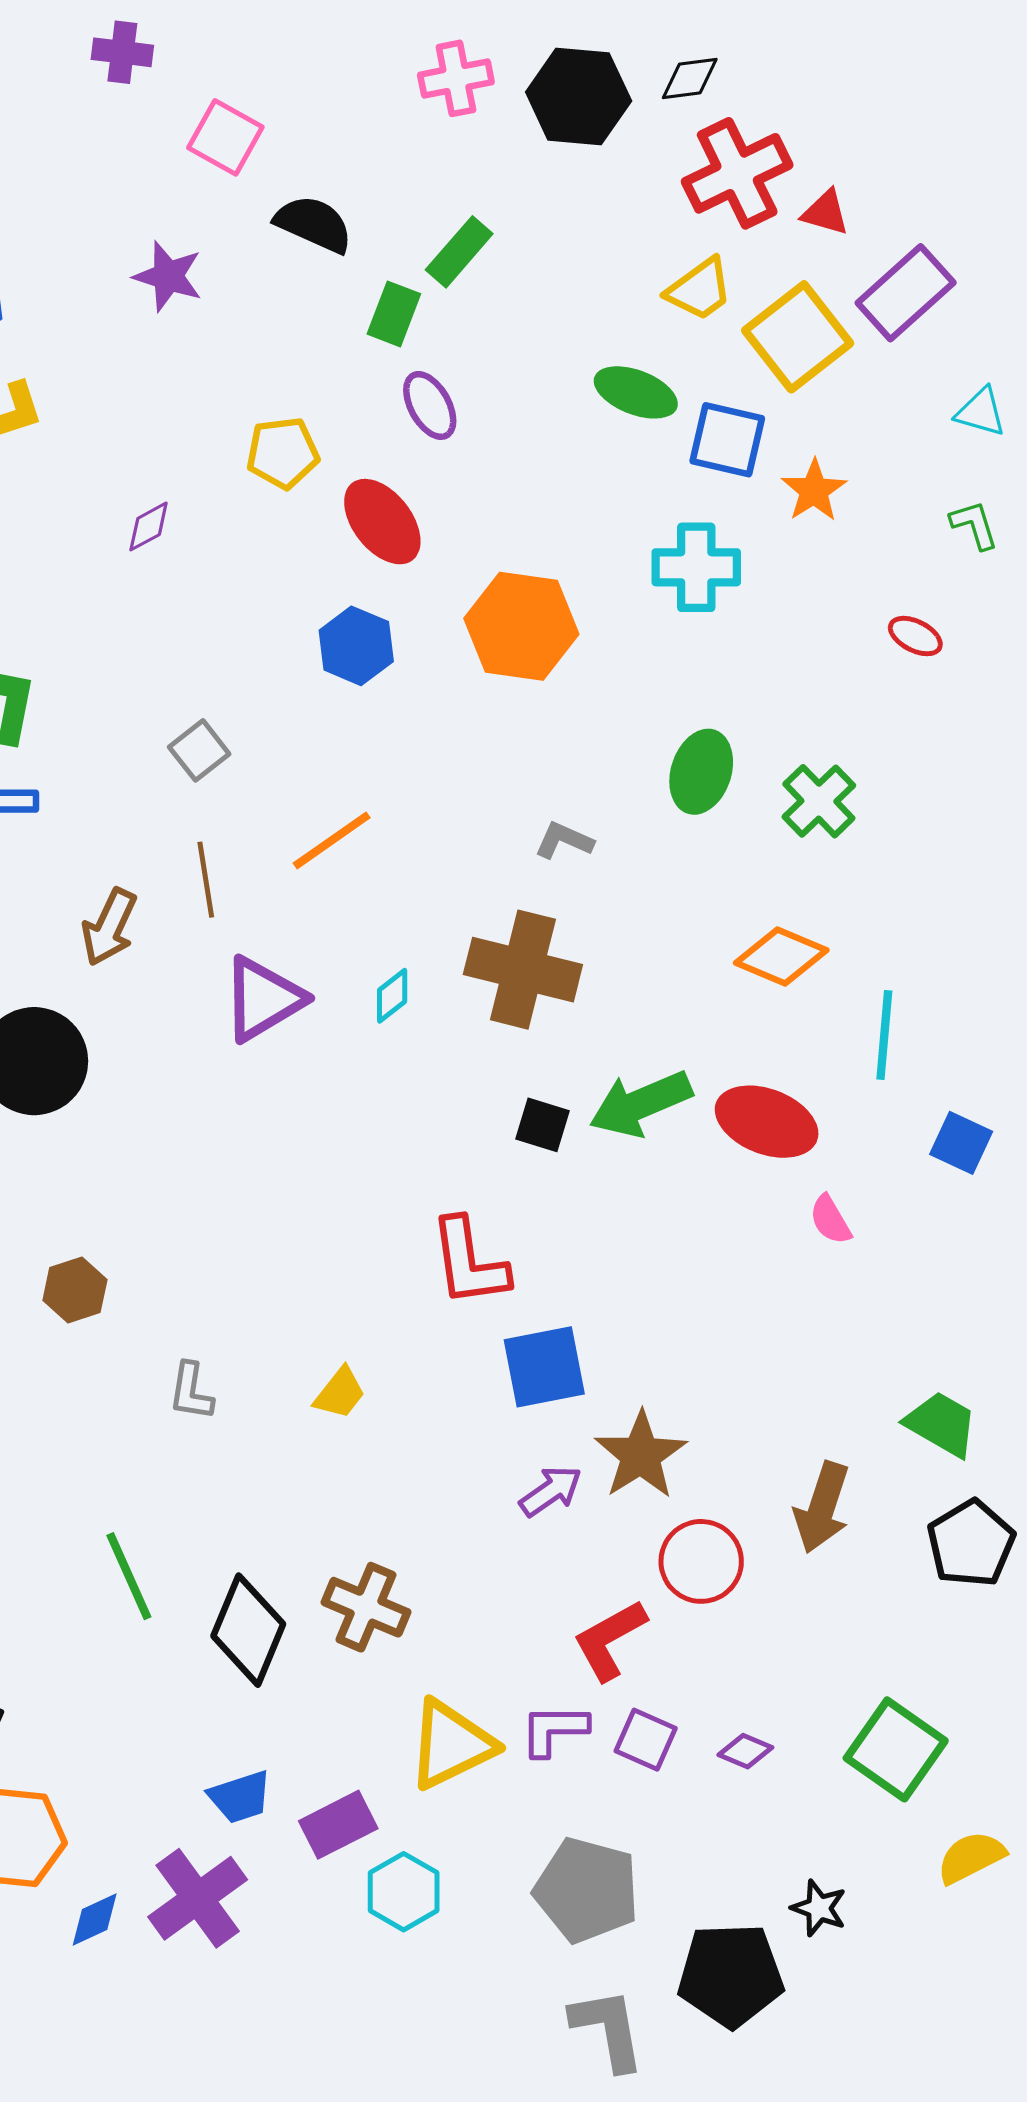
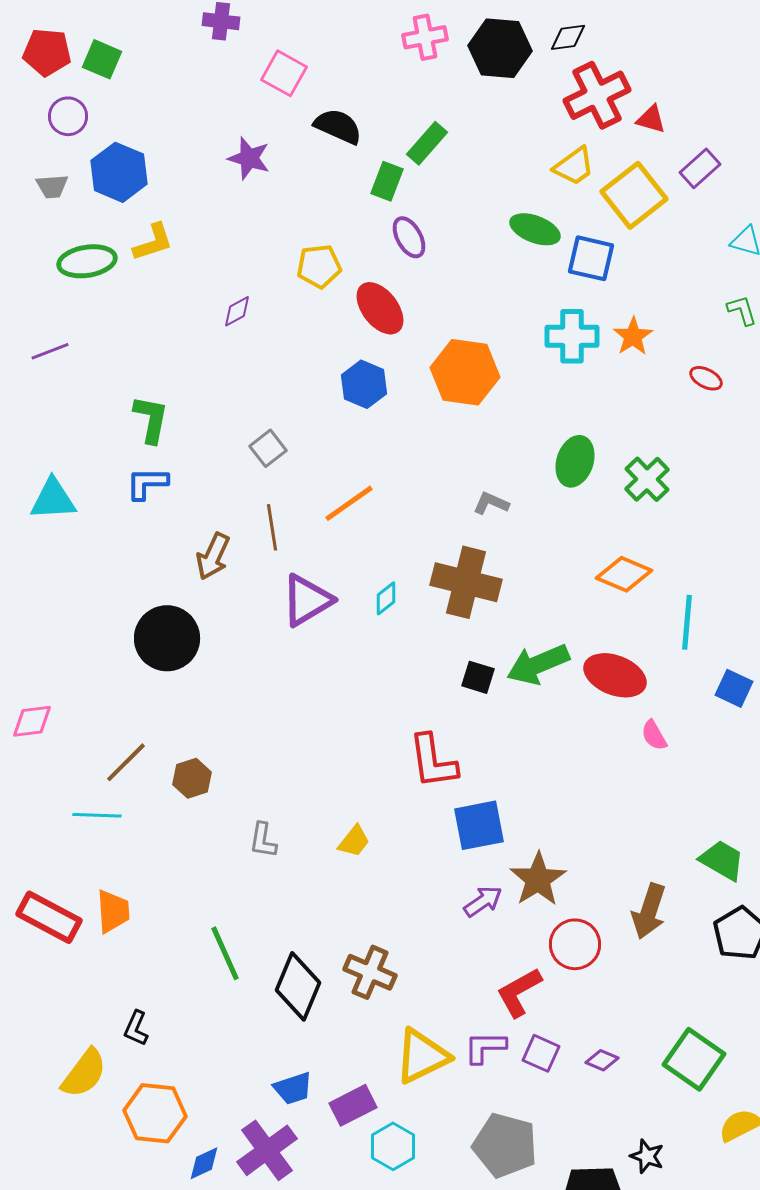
purple rectangle: (906, 293) -> (700, 168), size x0.7
orange star: (814, 491) -> (633, 336), moved

